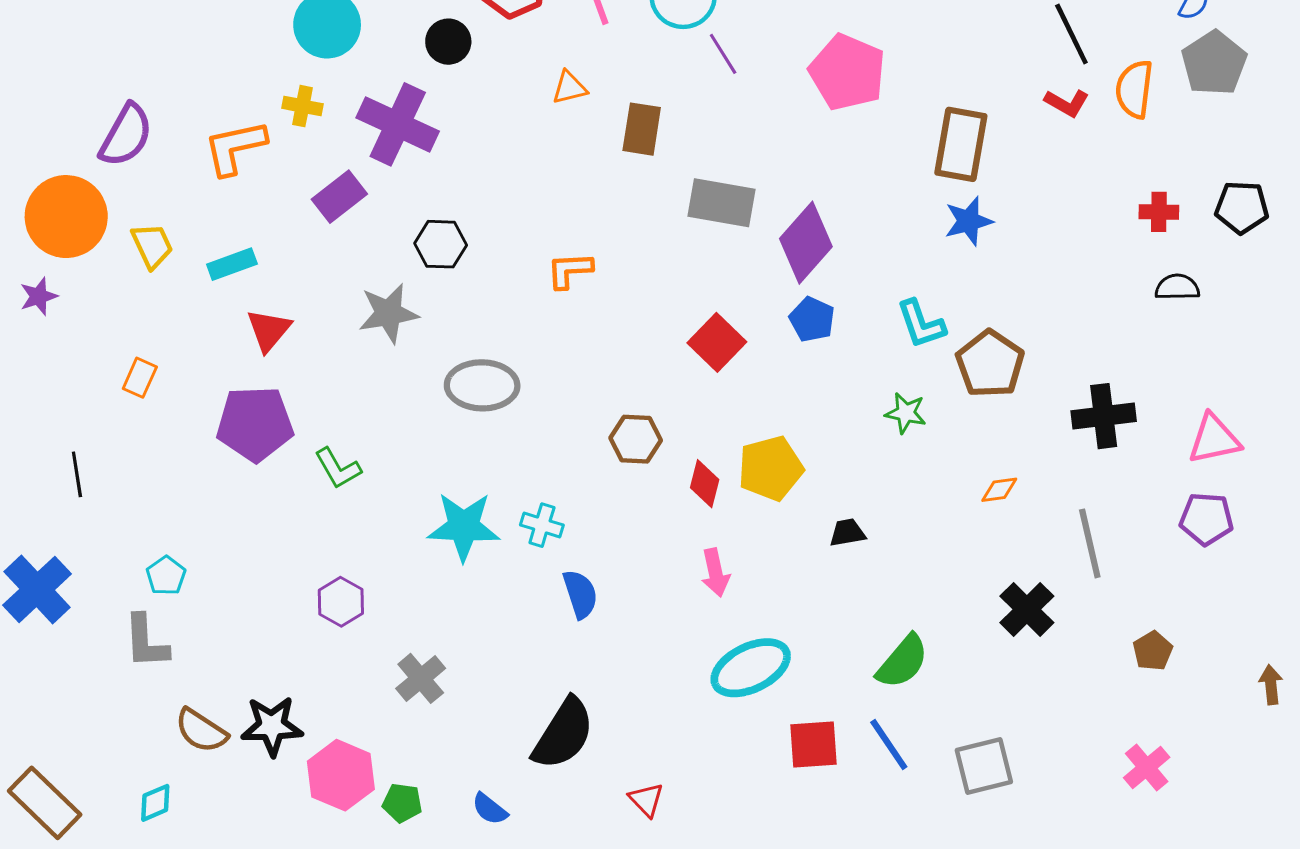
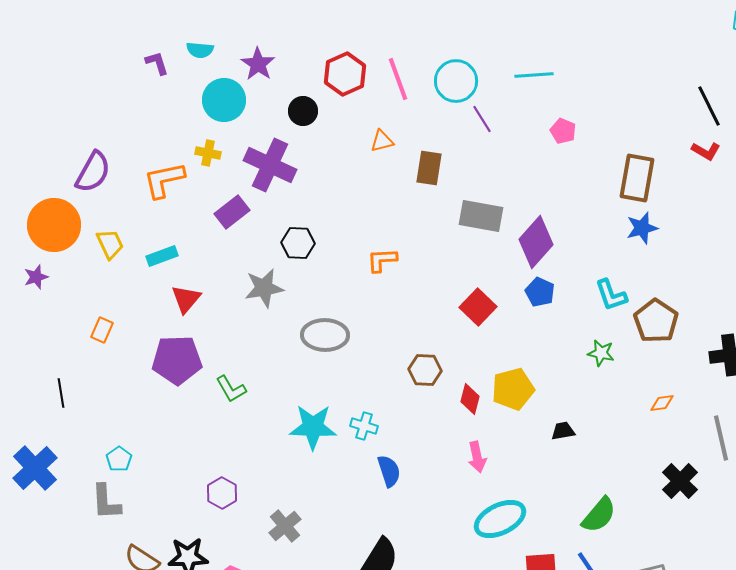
pink pentagon: (847, 72) -> (563, 131), size x0.5
purple hexagon: (341, 602) -> (222, 493), moved

